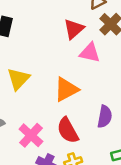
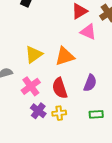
yellow triangle: (18, 79) -> (34, 54), moved

